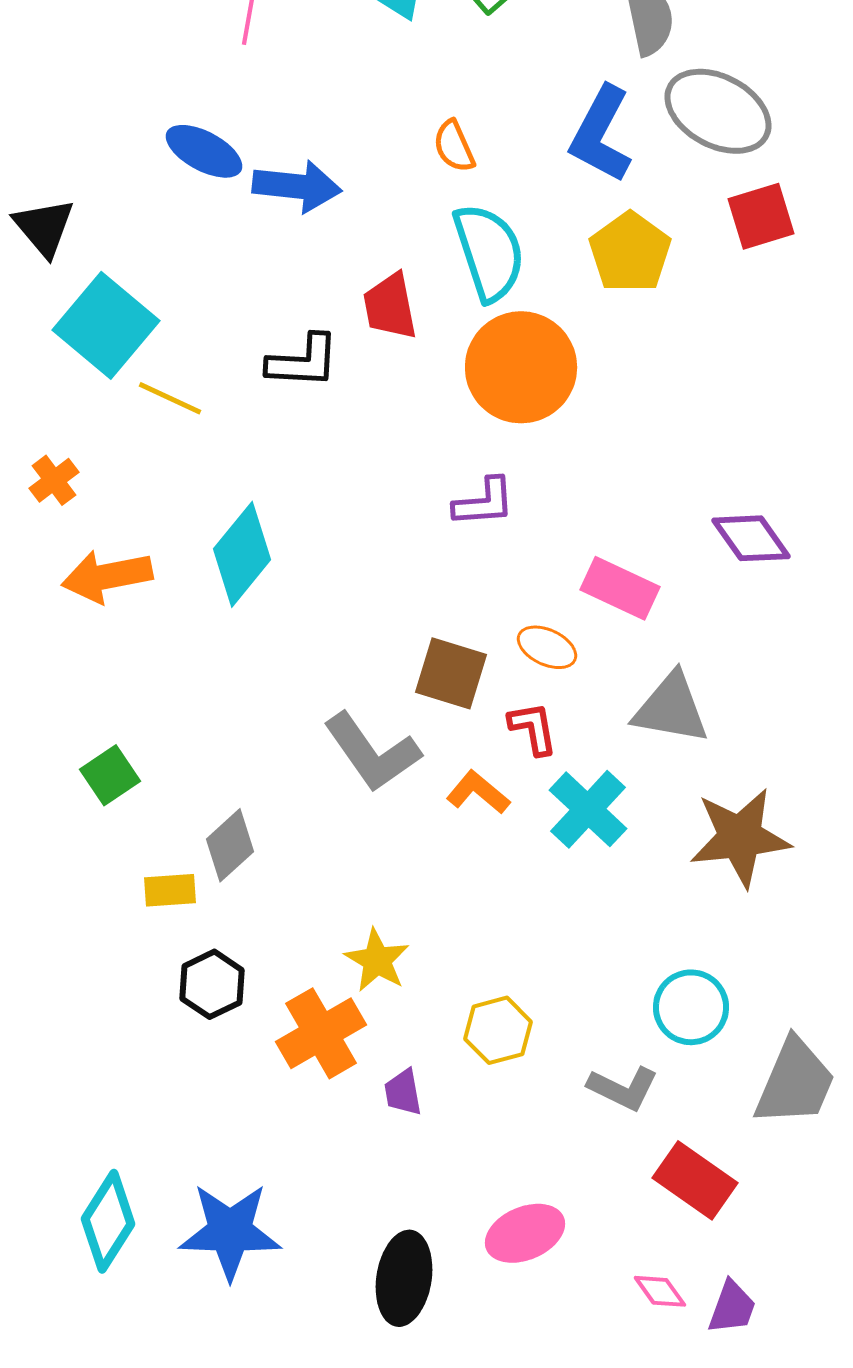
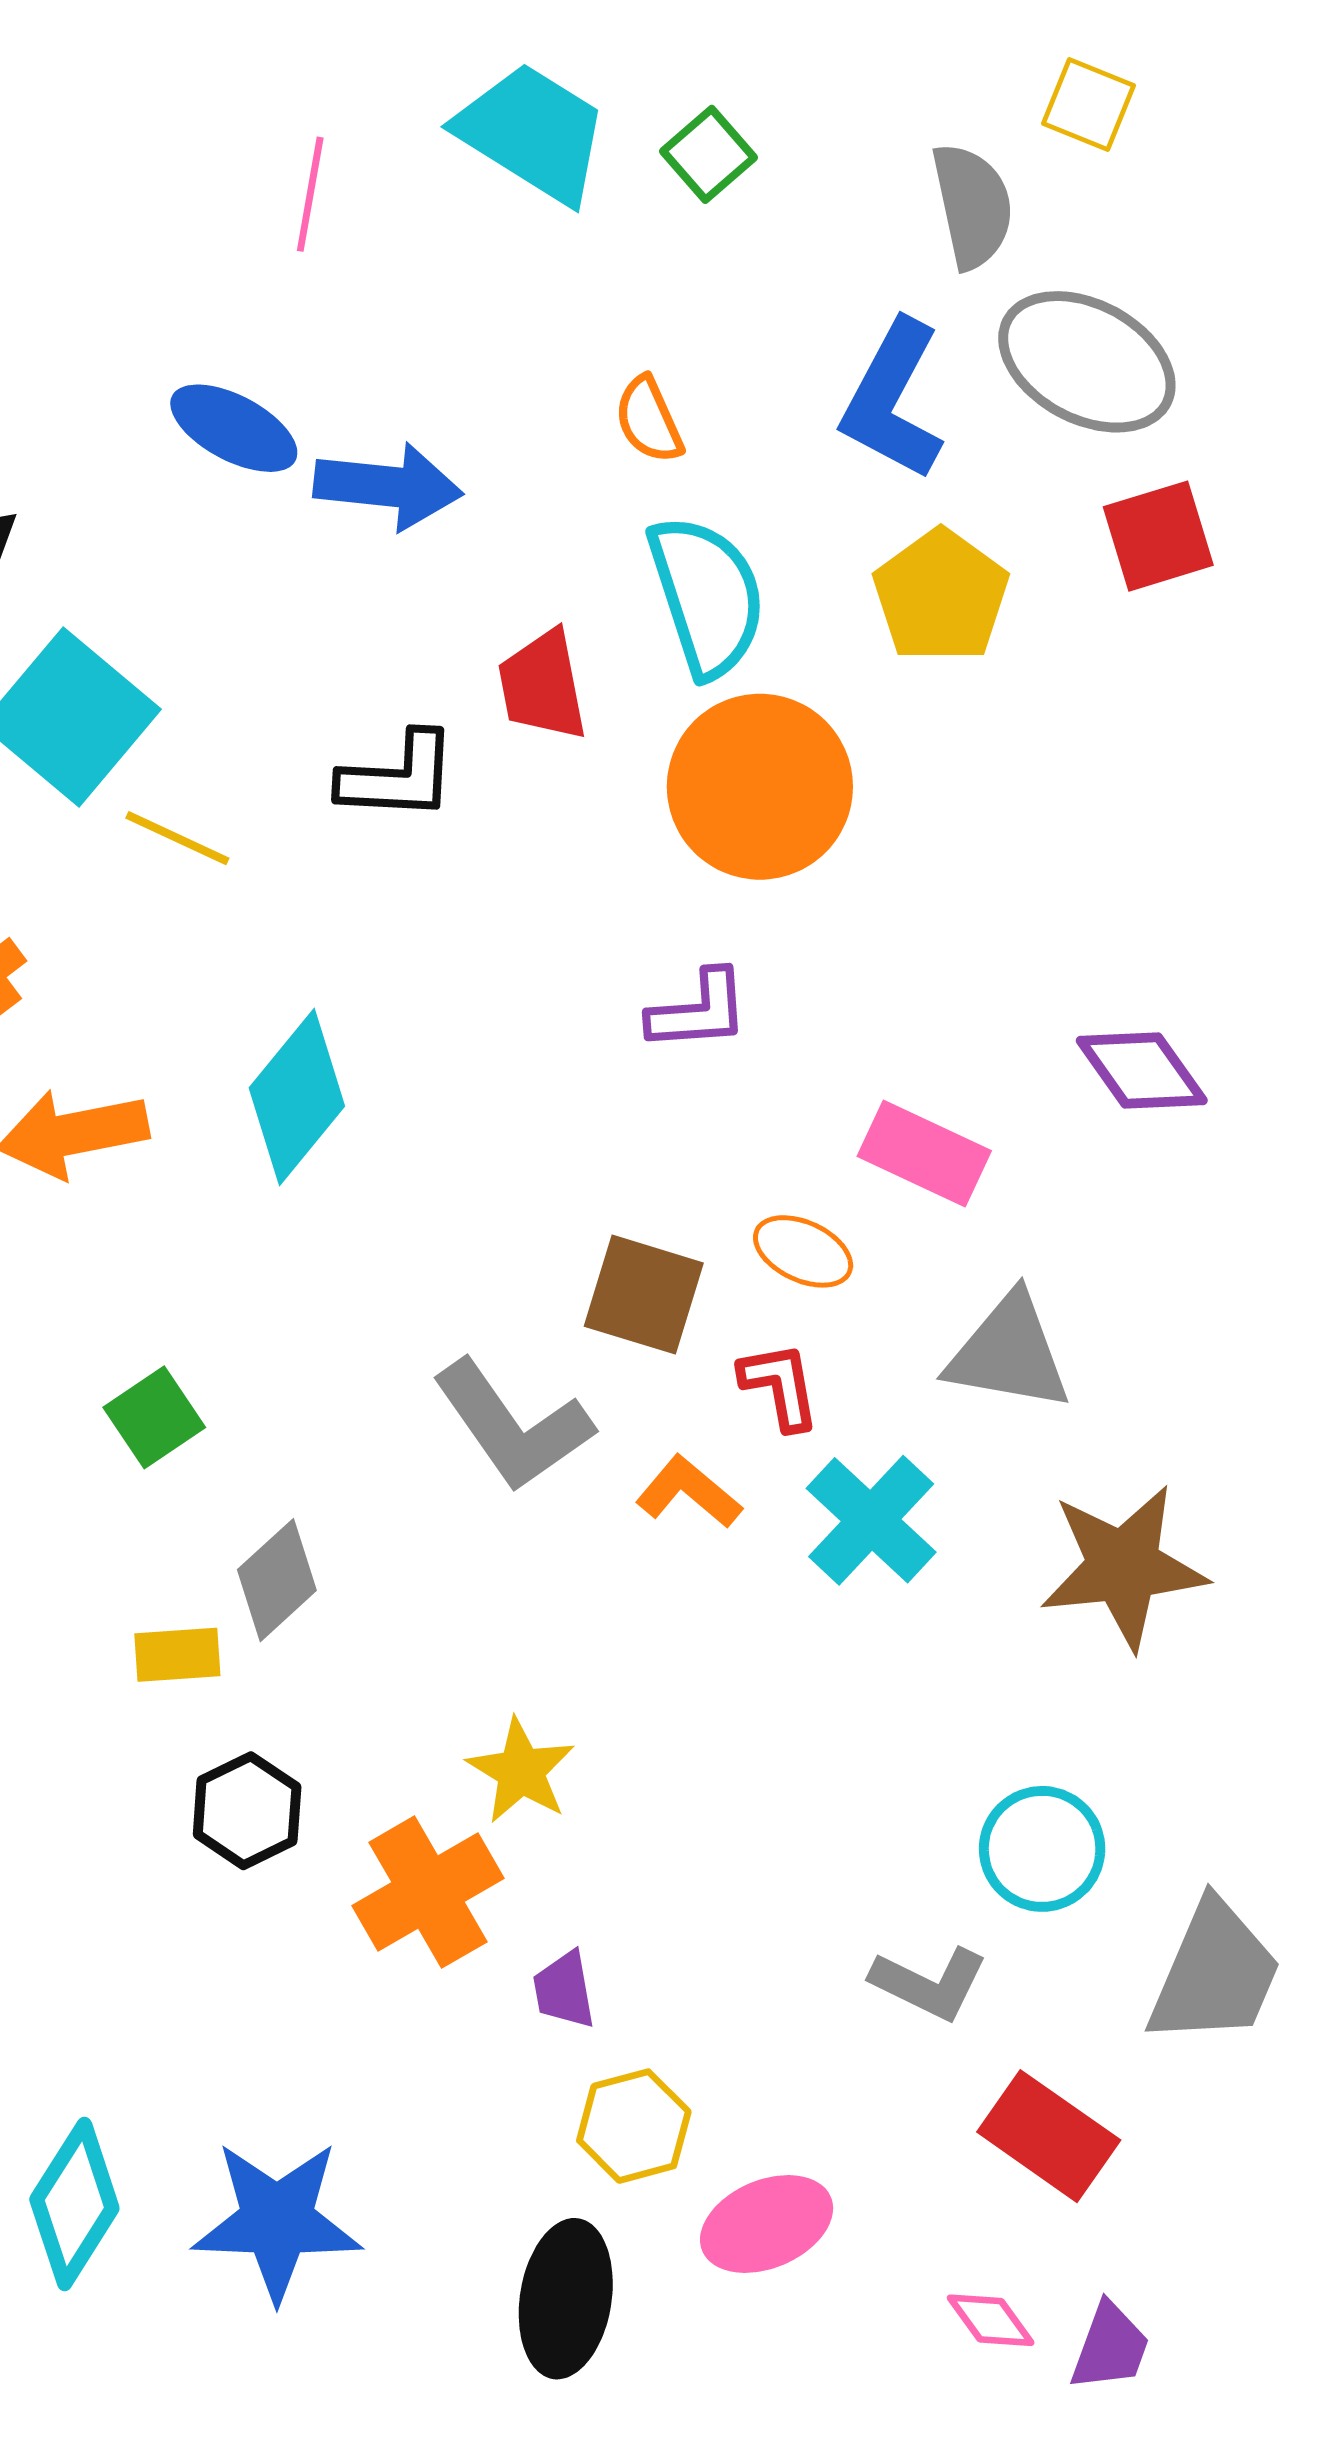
green square: (110, 775) -> (154, 1417), moved
yellow hexagon: (498, 1030) -> (634, 2126), moved

